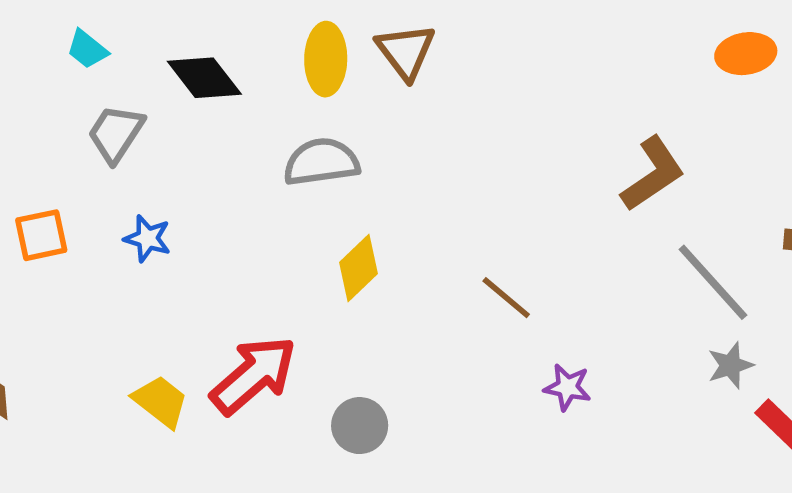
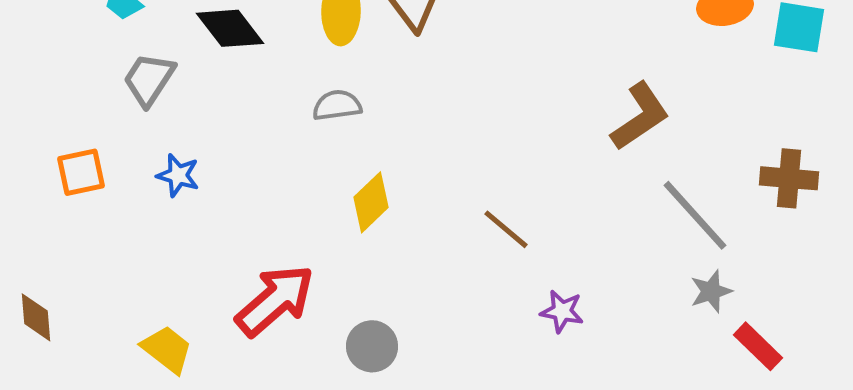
gray semicircle: (321, 162) -> (337, 105), size x0.7
yellow trapezoid: (161, 401) -> (167, 349), moved

